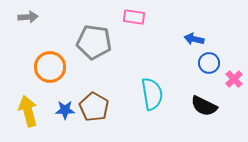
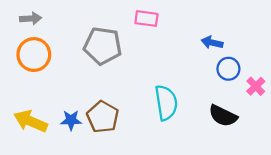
orange circle: (50, 67) -> (34, 55), moved
yellow arrow: (28, 111) -> (31, 121), turned -52

